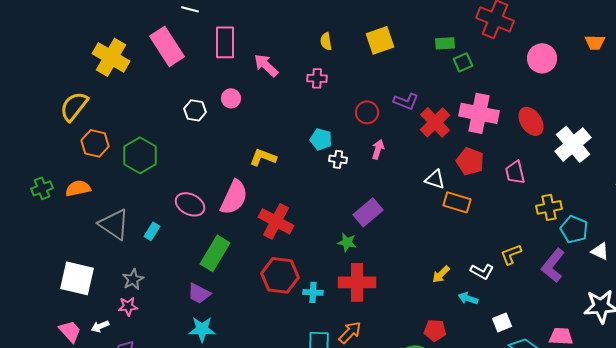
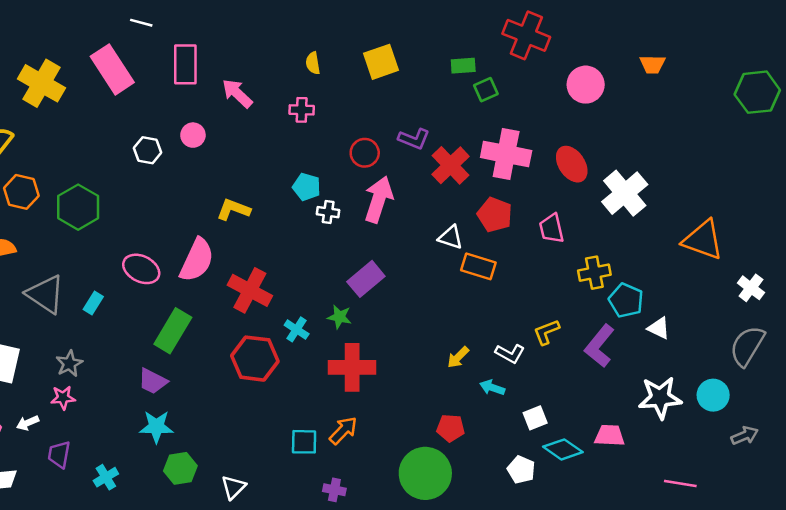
pink arrow: (378, 149) -> (379, 199), size x1.8
cyan cross: (313, 292) -> (297, 329), moved, turned 30

